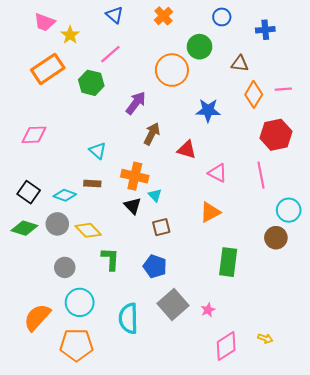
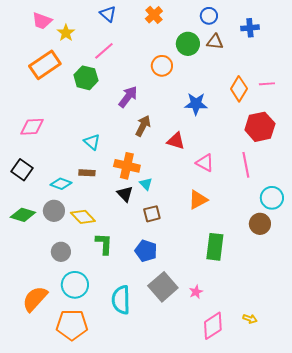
brown triangle: (240, 64) -> (215, 42), moved
orange circle: (172, 70) -> (162, 66), size x0.7
black square: (29, 192) -> (22, 170), moved

